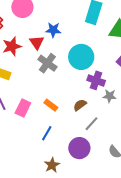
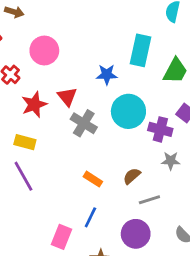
blue star: (53, 30) -> (107, 75), moved
purple cross: (96, 80) -> (160, 129), moved
pink rectangle: (23, 108) -> (61, 237), moved
gray line: (92, 124) -> (149, 200), turned 35

